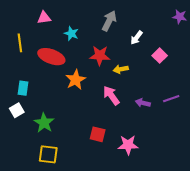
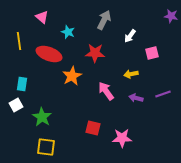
pink triangle: (44, 18) -> (42, 17), turned 48
pink square: (160, 56) -> (152, 53), turned 32
yellow arrow: (121, 69) -> (131, 74), moved

